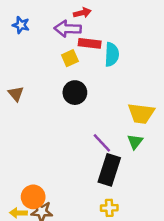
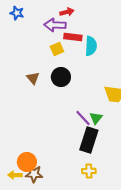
blue star: (21, 25) -> (17, 13), moved
brown triangle: (16, 94) -> (33, 78), moved
green triangle: (135, 142) -> (96, 118), moved

